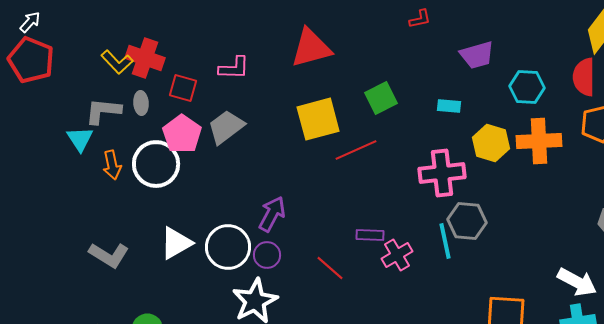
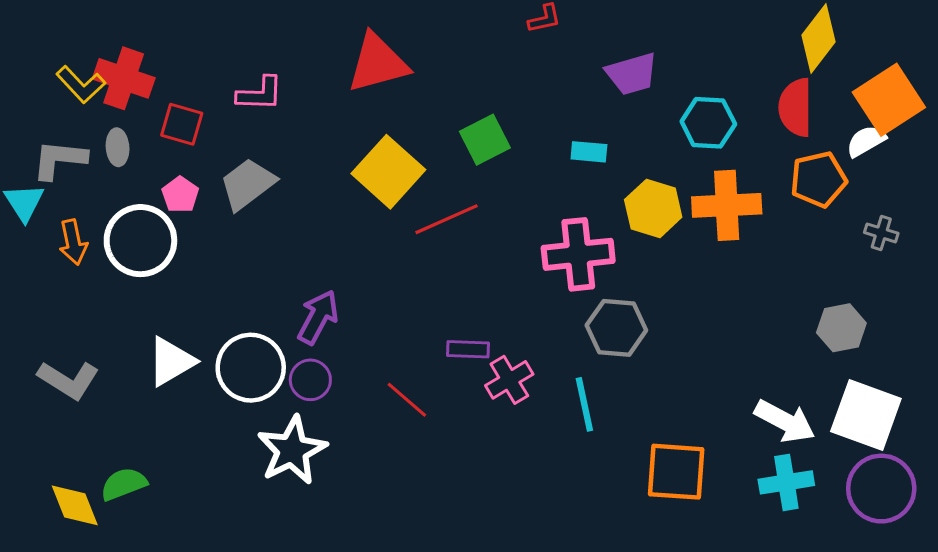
yellow square: (318, 119) -> (388, 172), turned -33
pink pentagon: (182, 134) -> (180, 195), size x0.6
cyan line: (445, 241) -> (584, 404), moved

